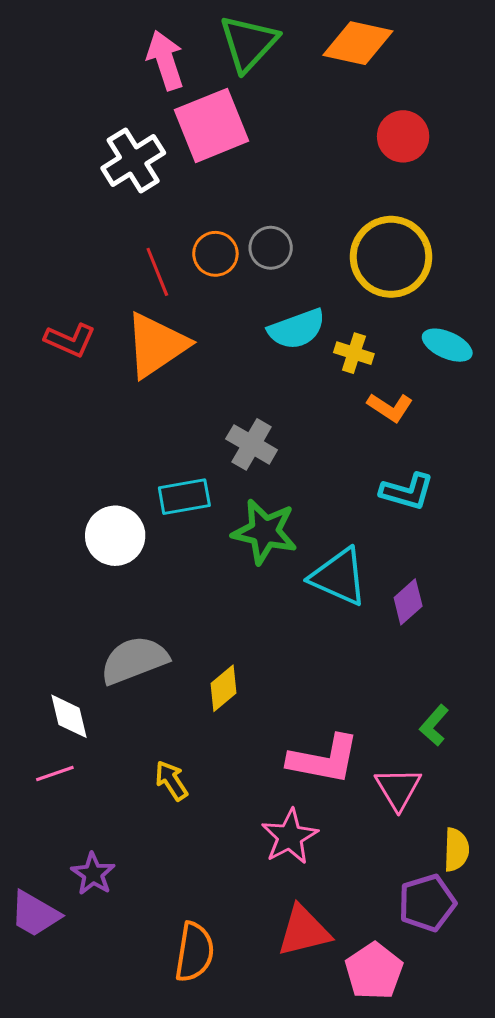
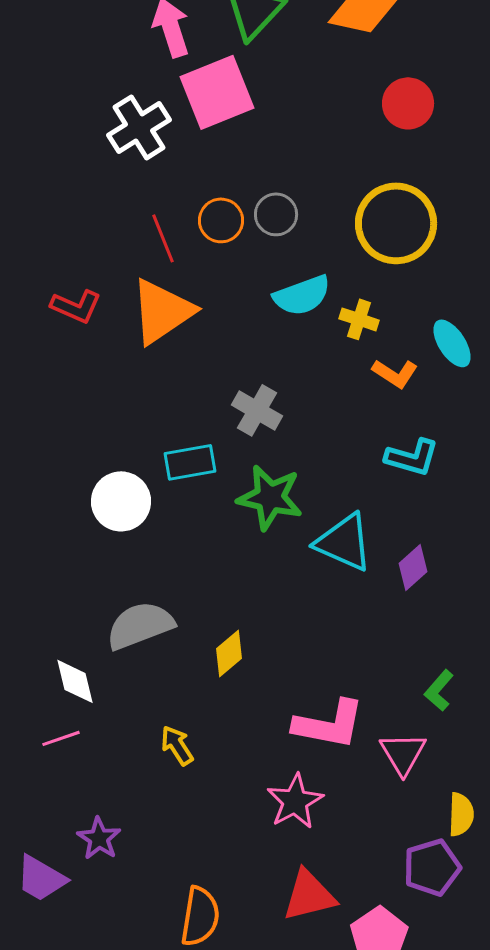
cyan ellipse: (447, 345) -> (452, 343), moved, turned 33

